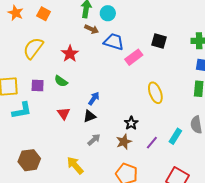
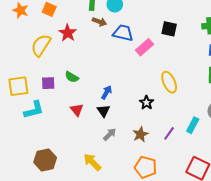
red star: (70, 54) -> (68, 33), moved
black triangle: (90, 116) -> (104, 111), turned -40
black star: (131, 123) -> (147, 103), moved

